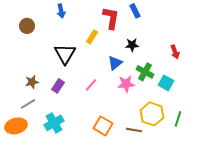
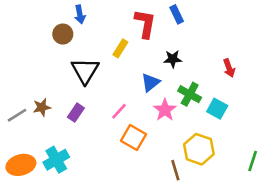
brown circle: (27, 26) -> (63, 34), moved
pink star: (126, 84) -> (165, 110), turned -30
gray line: (28, 104) -> (17, 115), moved
green line: (178, 119) -> (253, 161), moved
cyan cross: (54, 123) -> (56, 160), moved
orange square: (103, 126) -> (133, 137), moved
brown line: (134, 130) -> (175, 170), turned 63

